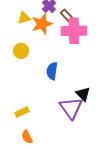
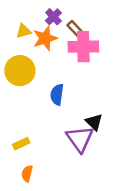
yellow circle: (21, 51) -> (20, 71), size x1.6
orange semicircle: (27, 137) -> (27, 174), turned 40

